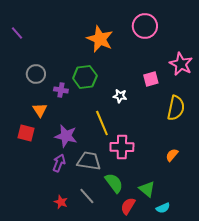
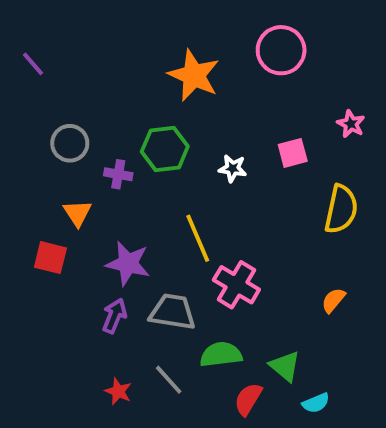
pink star: (181, 64) -> (351, 124), size x0.6
white star: (120, 96) -> (233, 168), moved
pink cross: (122, 147) -> (236, 285), turned 30
green semicircle: (114, 183) -> (221, 355), turned -60

